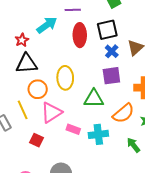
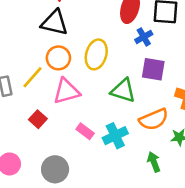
blue cross: (112, 51) -> (144, 37), moved
yellow line: (23, 110) -> (32, 77), turned 48
pink rectangle: (73, 129) -> (85, 131), moved
cyan cross: (98, 134) -> (115, 136), turned -36

